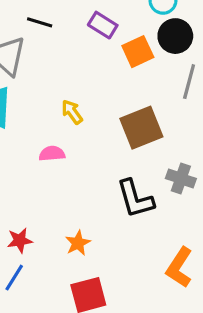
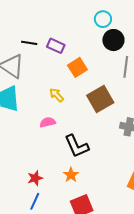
purple rectangle: (103, 25) -> (56, 46), moved
orange square: (138, 52) -> (77, 67), moved
black L-shape: (135, 199) -> (77, 146), moved

